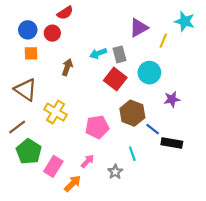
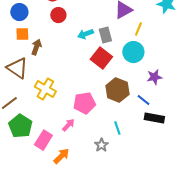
red circle: (52, 33) -> (58, 15), moved
yellow line: (163, 41) -> (138, 29), moved
brown arrow: (67, 67) -> (36, 47), moved
blue line: (153, 129) -> (143, 100), moved
pink arrow: (88, 161) -> (68, 125), moved

